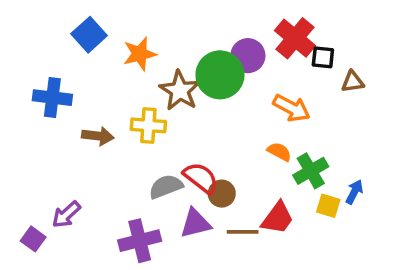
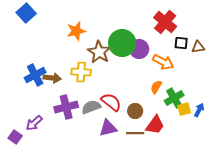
blue square: (89, 35) -> (26, 13), moved
purple circle: (248, 56) -> (139, 49), moved
black square: (323, 57) -> (181, 43), moved
blue cross: (52, 98) -> (35, 75), moved, turned -35
orange semicircle: (279, 152) -> (156, 87), turned -88
brown circle: (222, 194) -> (135, 111), moved
yellow square: (328, 206) -> (184, 109), moved, turned -32
purple cross: (140, 241) -> (66, 107), moved

